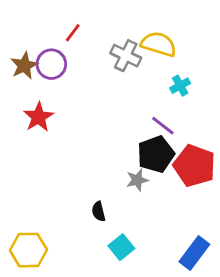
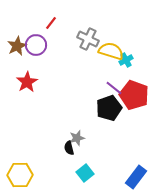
yellow semicircle: (159, 44) -> (111, 51), moved
red pentagon: (194, 166) -> (134, 95), moved
gray star: (137, 180) -> (77, 138), moved

